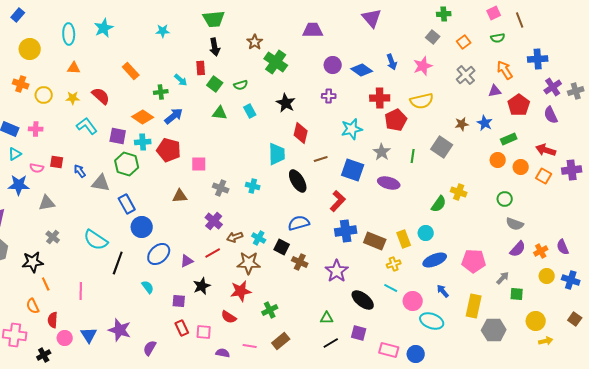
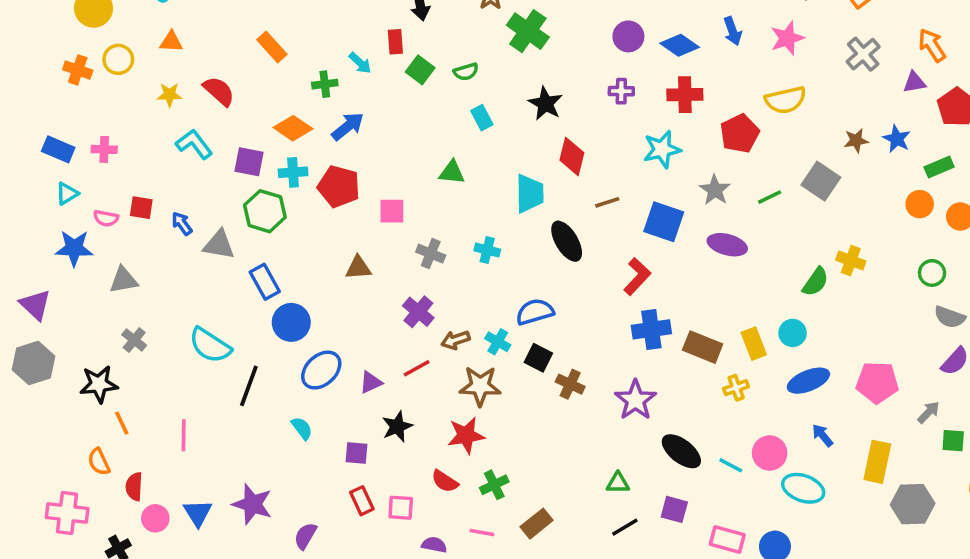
yellow circle: (44, 95) -> (118, 59), moved
red cross: (380, 98) -> (685, 95), moved
green triangle: (220, 113) -> (452, 172), moved
green line: (413, 156) -> (770, 197), turned 56
blue semicircle: (299, 223) -> (535, 312), moved
cyan line: (391, 288) -> (731, 465), moved
green cross: (270, 310) -> (494, 485), moved

